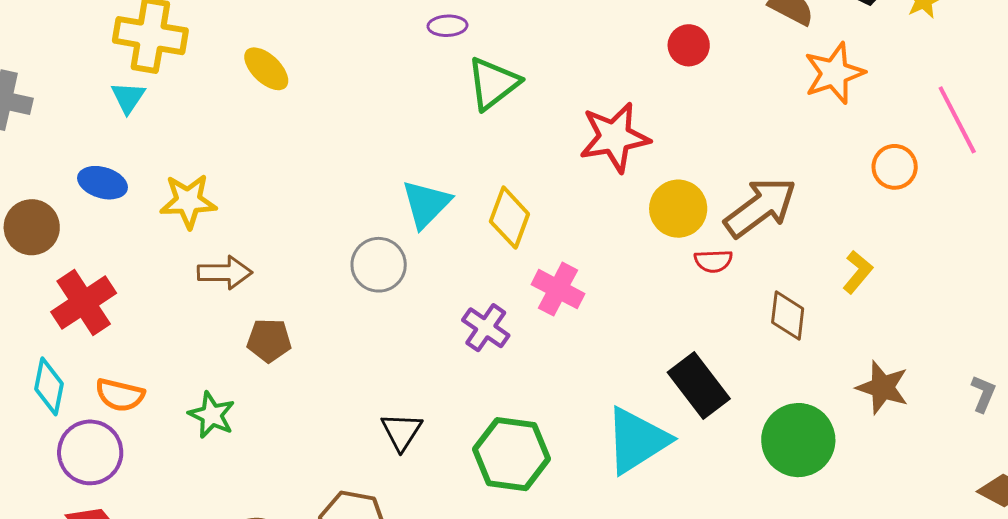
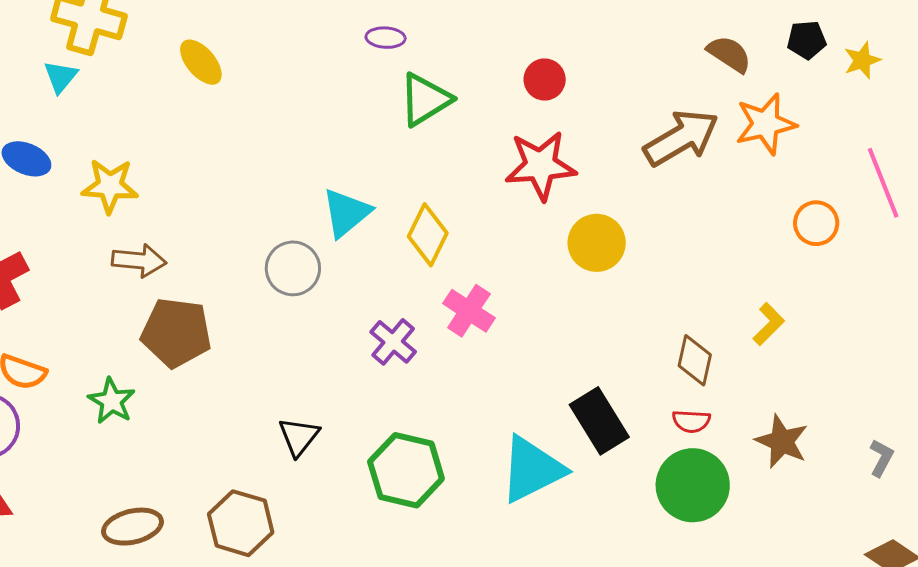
red circle: (689, 45) -> (545, 80), moved
brown arrow: (760, 207) -> (681, 138), moved
red semicircle: (713, 261) -> (691, 421), moved
brown pentagon: (269, 340) -> (176, 333), size x1.6

